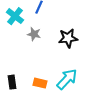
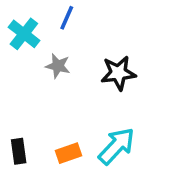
orange rectangle: (40, 83) -> (68, 153), turned -32

